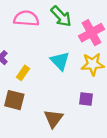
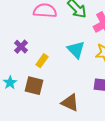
brown triangle: (53, 119) -> (70, 103), turned -42

